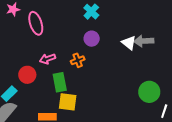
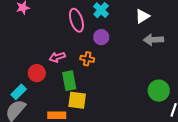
pink ellipse: (36, 23) -> (76, 20), moved
white triangle: (129, 43) -> (142, 16), moved, turned 49
orange cross: (78, 60) -> (87, 59), turned 32

